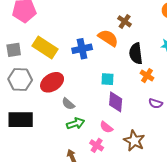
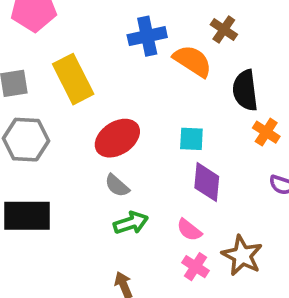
yellow rectangle: (45, 48) -> (73, 79), turned 30
blue cross: (82, 49) -> (147, 36), moved
red ellipse: (52, 82) -> (117, 138), moved
pink cross: (97, 145) -> (196, 267), moved

